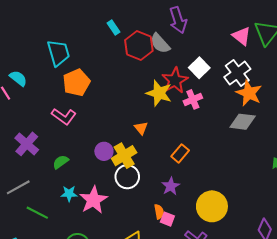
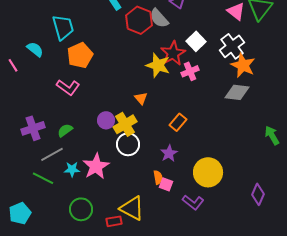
cyan semicircle: (18, 78) -> (35, 49), moved
purple cross: (27, 144) -> (33, 128), moved, turned 30
gray line: (18, 187) -> (52, 154), moved
cyan star: (69, 194) -> (72, 169), moved

